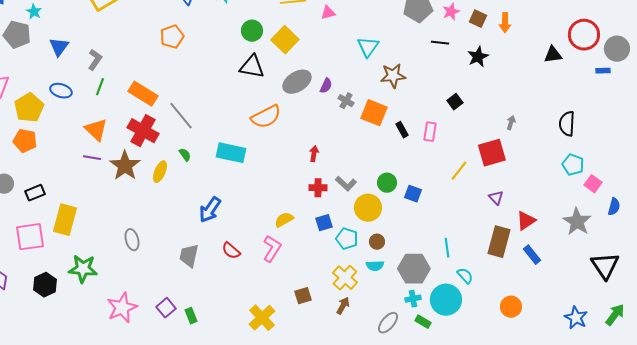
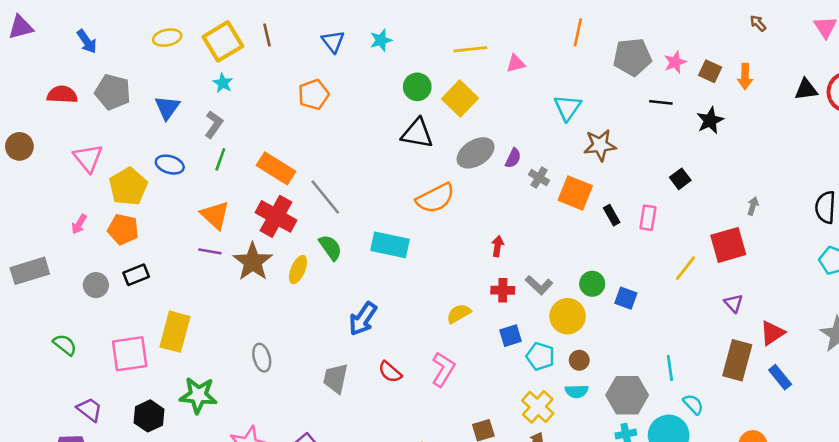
cyan star: (34, 12) -> (223, 83), moved
black triangle: (553, 55) -> (806, 89), moved
green semicircle: (185, 155) -> (330, 247), size x1.5
black rectangle: (35, 193) -> (136, 275), moved
yellow semicircle: (284, 220) -> (459, 314), moved

